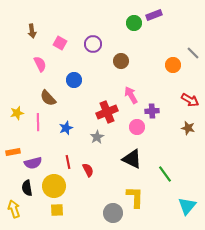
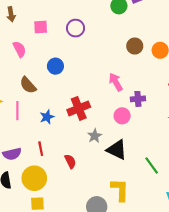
pink square: (60, 43) -> (41, 27), turned -32
brown circle: (121, 61) -> (135, 46), moved
red cross: (107, 112) -> (79, 108), moved
gray star: (97, 137) -> (95, 136), moved
red line: (68, 162) -> (41, 149), moved

